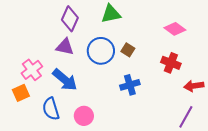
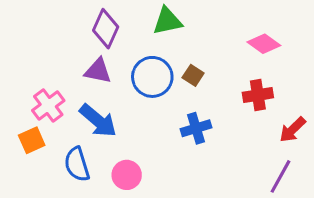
red cross: (171, 63) -> (258, 95), turned -30
red arrow: (194, 86) -> (293, 130), turned -36

